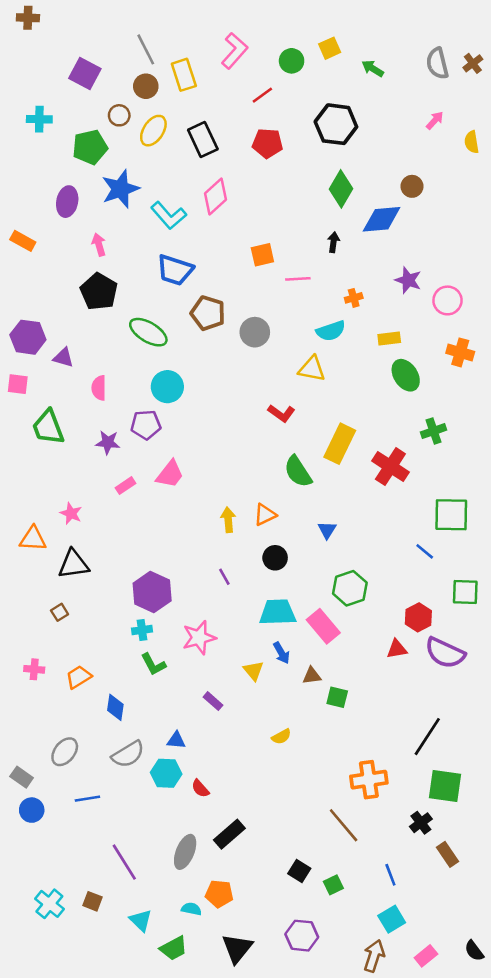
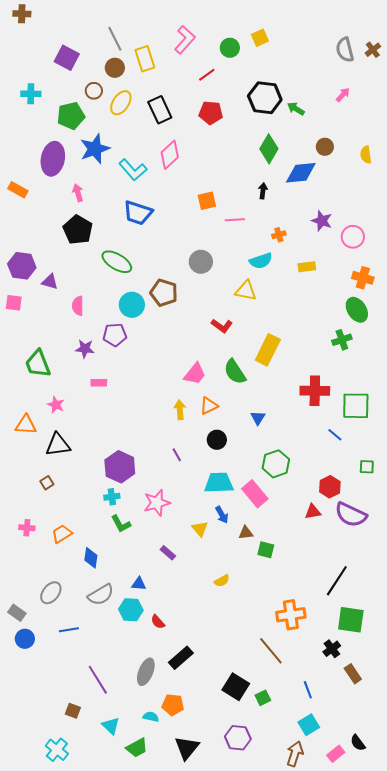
green arrow: (373, 68) -> (296, 109), moved
yellow semicircle: (472, 142) -> (366, 155), moved
purple ellipse: (67, 202) -> (53, 159), size x1.4
brown pentagon: (208, 313) -> (164, 293), moved
green ellipse: (406, 375) -> (357, 310), moved
green trapezoid: (48, 427) -> (38, 364), moved
red cross: (390, 467) -> (315, 391), moved, turned -32
pink trapezoid: (170, 474) -> (195, 374), moved
pink rectangle: (125, 486) -> (99, 383), turned 35
green square: (465, 592) -> (367, 467), size x0.7
black square: (299, 871) -> (236, 687), size x1.5
cyan cross: (49, 904) -> (57, 750), moved
black semicircle: (474, 951) -> (358, 743), moved

